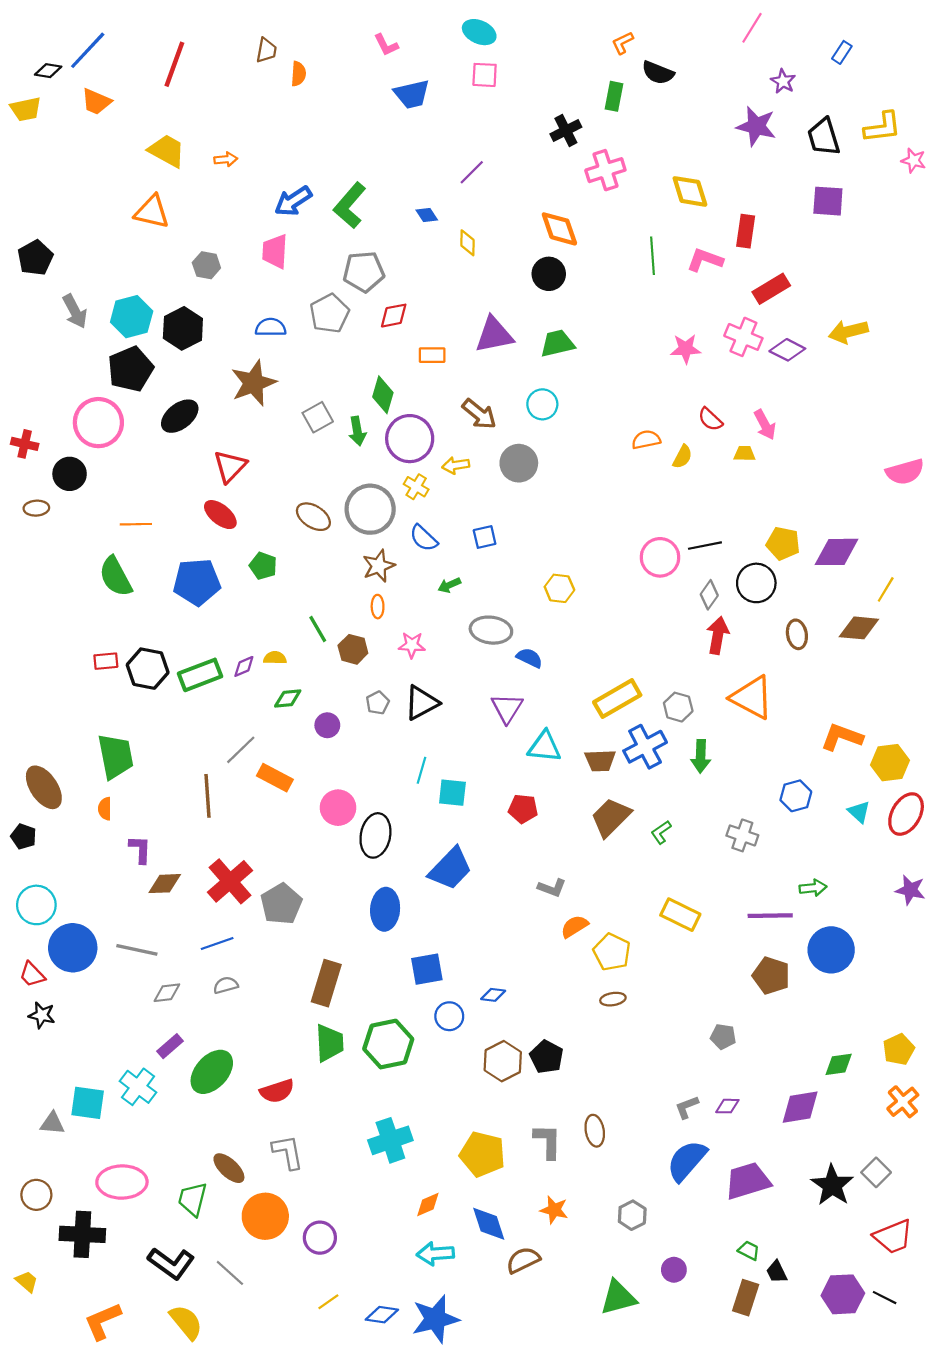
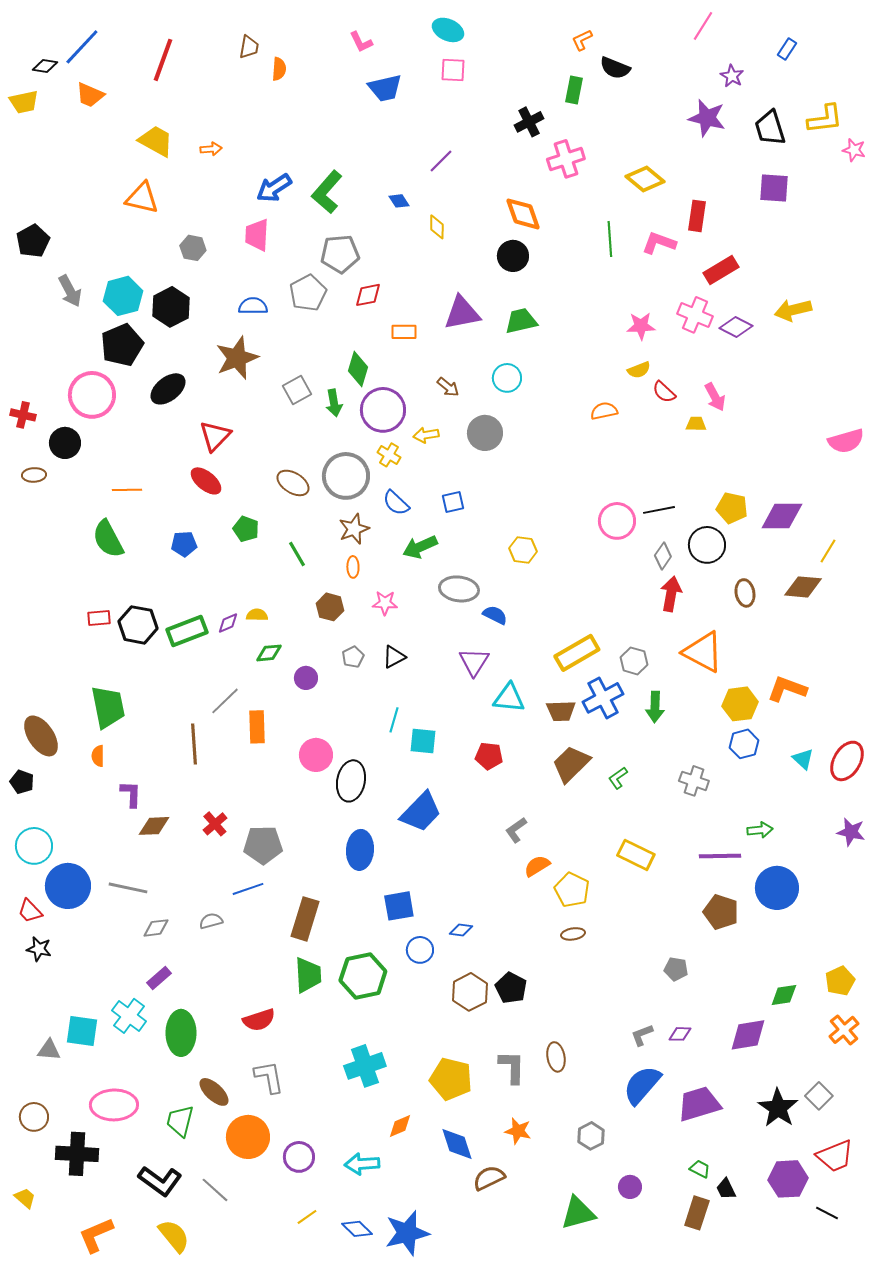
yellow diamond: (690, 191) -> (645, 179), turned -33
brown arrow: (479, 414) -> (448, 387), size x0.7
yellow semicircle: (682, 457) -> (639, 370), moved, turned 40
blue pentagon: (197, 582) -> (184, 544), size x0.6
green arrow: (449, 585) -> (420, 547), size x1.6
green line: (318, 629) -> (297, 554), moved
black triangle: (421, 703) -> (394, 657), size x0.7
yellow hexagon: (890, 763) -> (740, 704), moved
orange rectangle: (275, 778) -> (257, 727), turned 60
red cross: (230, 881) -> (215, 824), size x0.6
gray L-shape: (552, 888) -> (516, 830), turned 124
gray pentagon: (281, 904) -> (263, 845), turned 30
blue line: (217, 943) -> (248, 889), moved
green ellipse: (212, 1072) -> (181, 1033), moved, turned -42
cyan arrow: (435, 1254) -> (362, 1164), moved
purple hexagon: (843, 1294) -> (788, 1179), moved
blue diamond: (382, 1315) -> (357, 1229), turned 36

